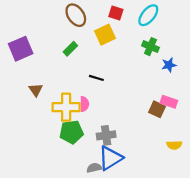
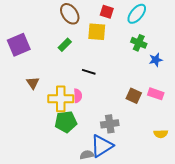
yellow square: (105, 35) -> (97, 32), turned 30
brown square: (157, 109) -> (134, 96), moved
gray cross: (106, 135) -> (110, 124), moved

